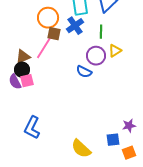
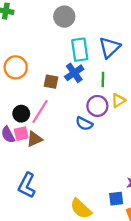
orange circle: (48, 18) -> (16, 67), moved
pink line: (44, 48) -> (40, 111), moved
brown triangle: (23, 57) -> (34, 139), moved
black circle: (22, 70) -> (21, 114), moved

